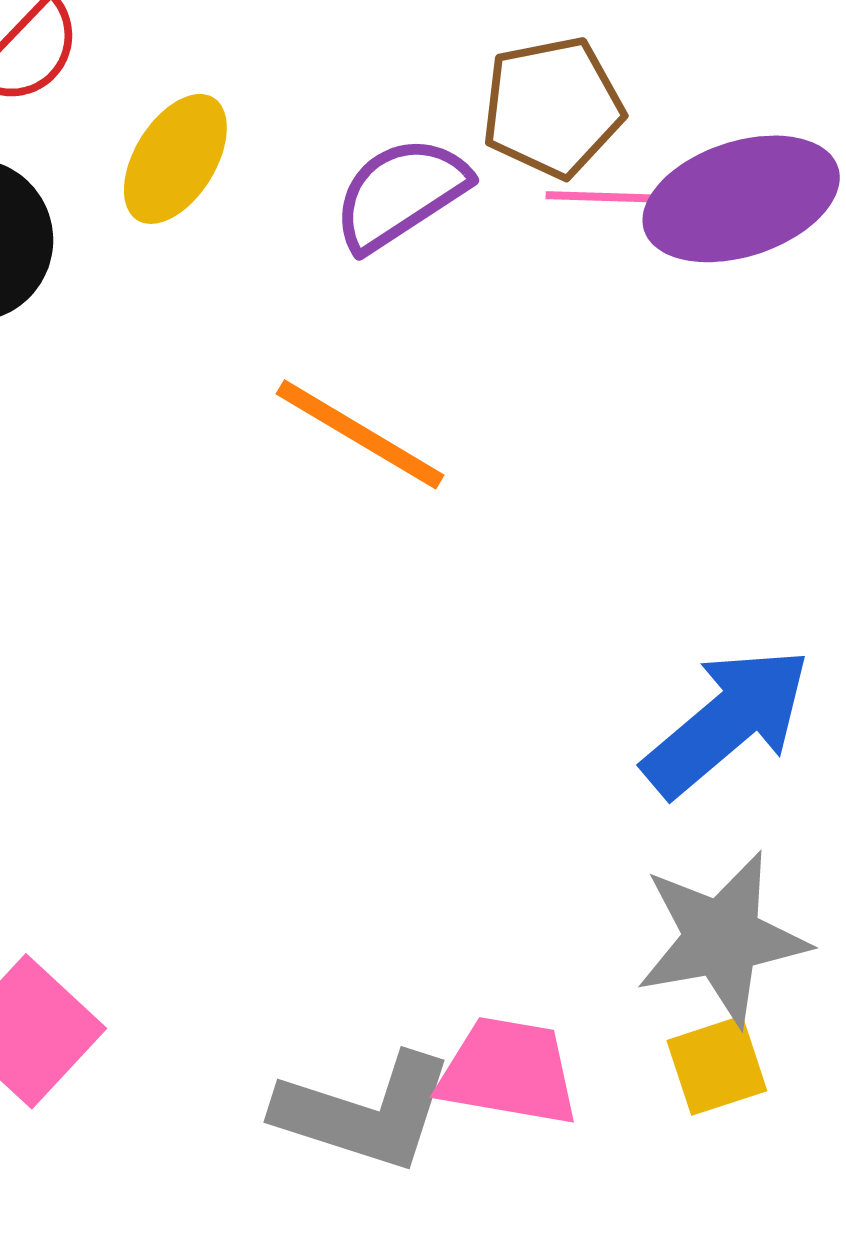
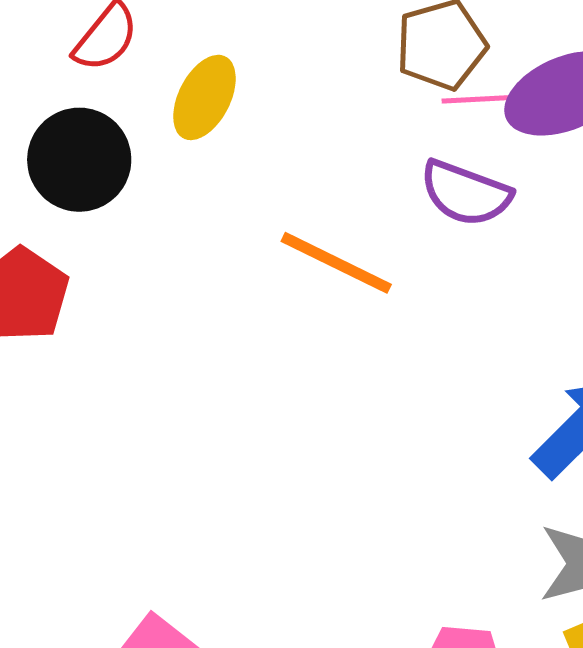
purple semicircle: (400, 193) -> (466, 193), moved, turned -122

